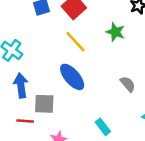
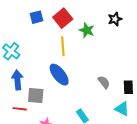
green star: (115, 32) -> (87, 30), moved
yellow line: (75, 42) -> (63, 46), turned 36

